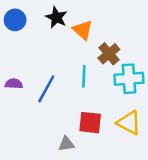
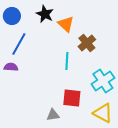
cyan cross: (129, 79) -> (103, 81), moved, turned -30
blue line: (46, 89) -> (19, 44), moved
yellow triangle: (129, 123) -> (103, 113), moved

